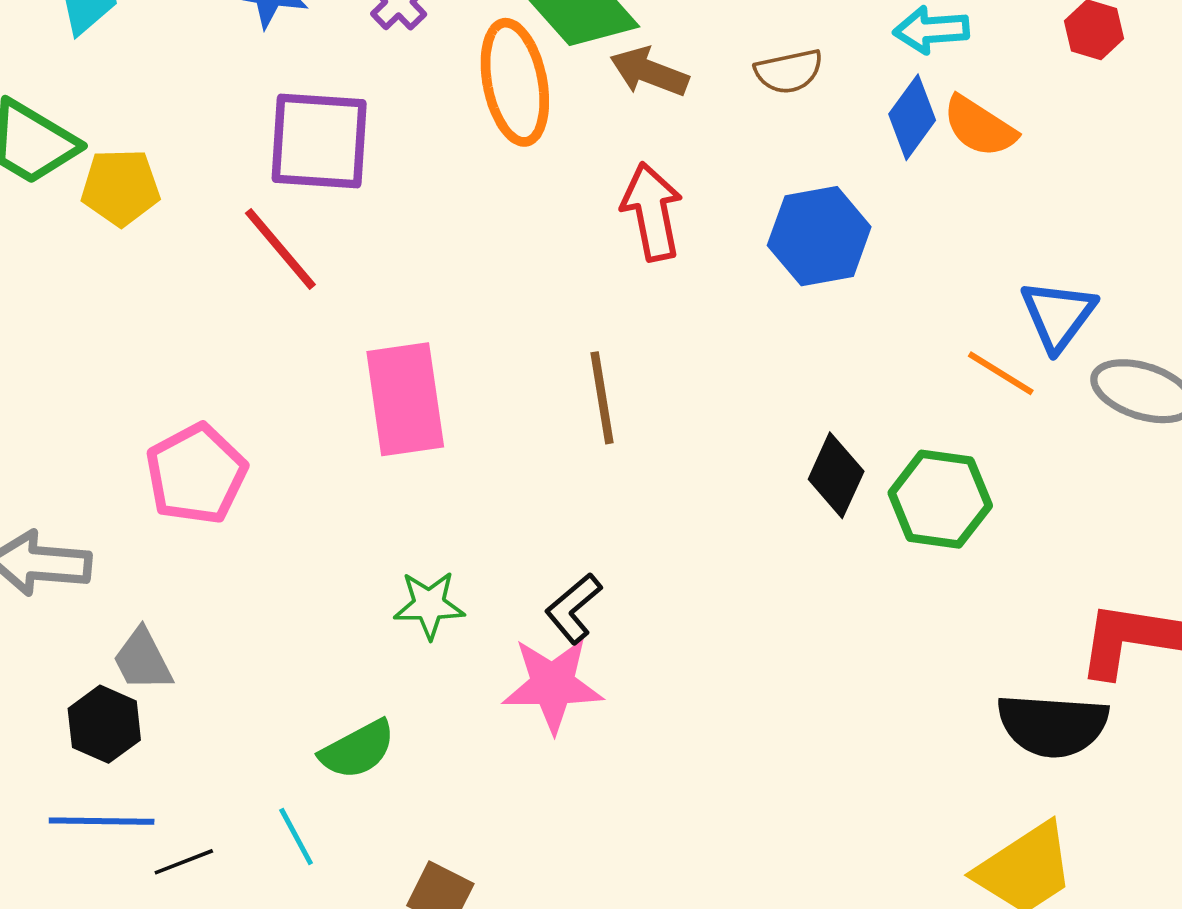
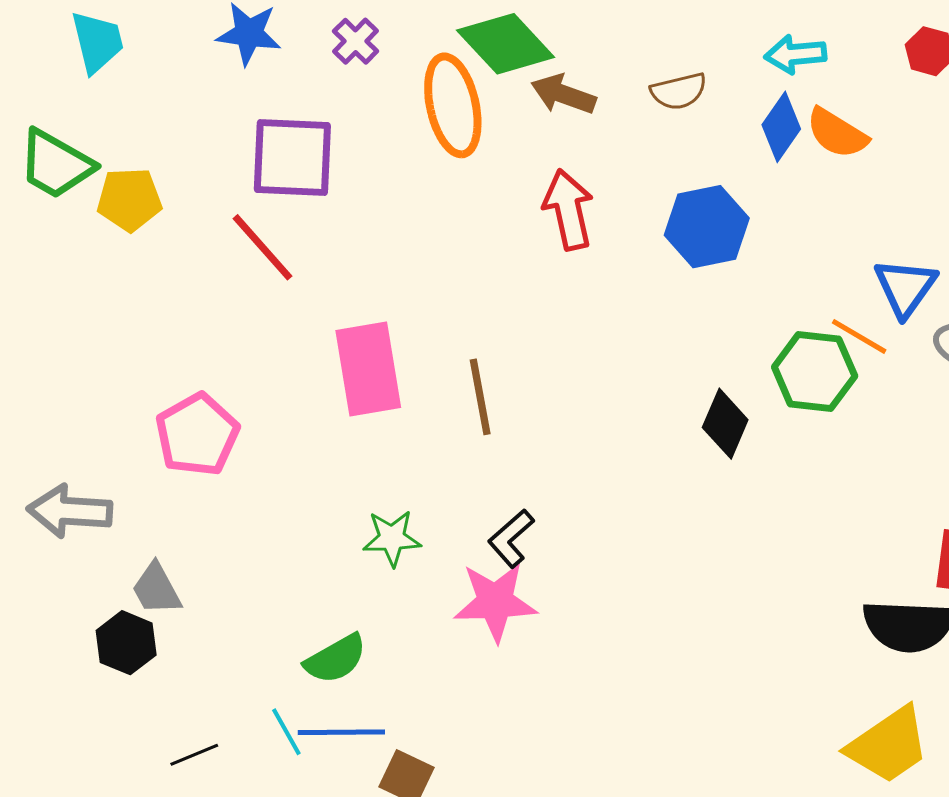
brown line: (602, 398) -> (480, 397), moved
green hexagon: (940, 499) -> (815, 371), moved
blue line: (102, 821) -> (341, 732), moved

